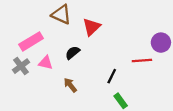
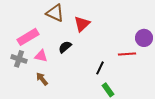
gray cross: (21, 66) -> (19, 59), turned -35
brown arrow: (70, 85) -> (42, 79), moved

